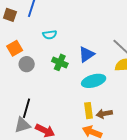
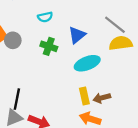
cyan semicircle: (50, 35) -> (45, 17), moved
gray circle: (27, 64) -> (13, 40), moved

